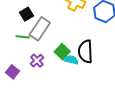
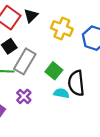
green square: (62, 52) -> (54, 71), moved

